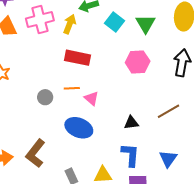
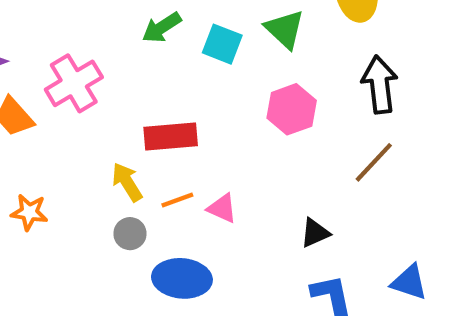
yellow arrow: (70, 24) -> (127, 182), moved, turned -36
brown line: (168, 111) -> (374, 162), moved
blue ellipse: (79, 128) -> (182, 278), moved
blue triangle: (168, 159) -> (409, 282), turned -30

